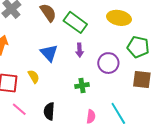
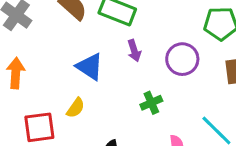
yellow semicircle: (34, 77) -> (76, 108), turned 80

